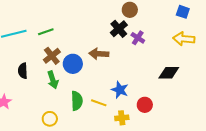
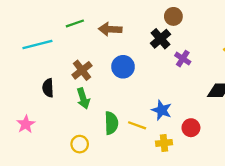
green line: (46, 32) -> (75, 23), moved
purple cross: (138, 38) -> (183, 59), moved
brown arrow: (99, 54) -> (110, 29), moved
blue circle: (73, 64) -> (123, 67), moved

